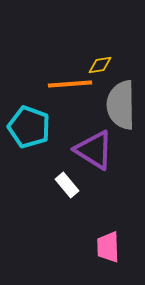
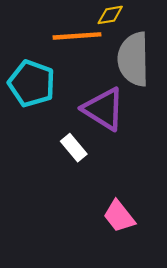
pink trapezoid: (108, 247) -> (119, 216), turned -36

